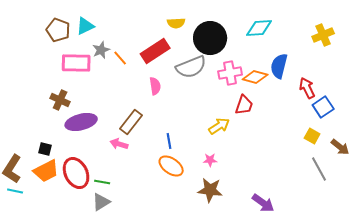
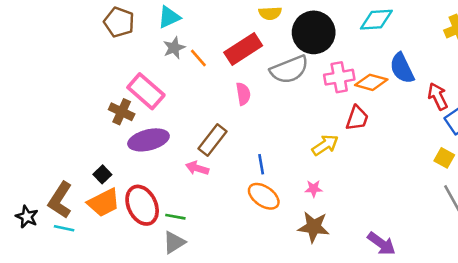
cyan triangle: (85, 26) -> (169, 17), moved
pink rectangle: (76, 63) -> (146, 91), moved, turned 40
blue semicircle: (279, 66) -> (402, 68), turned -40
black square: (45, 149) -> (102, 174), turned 32

